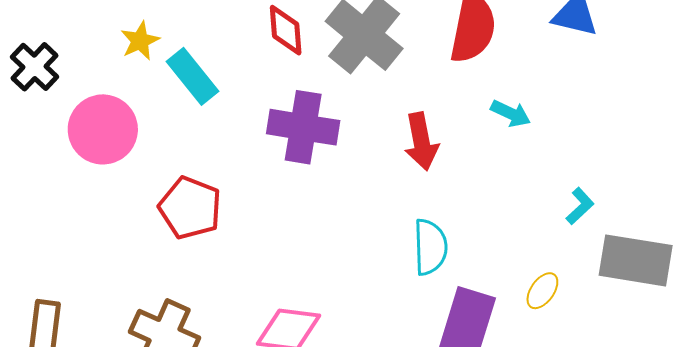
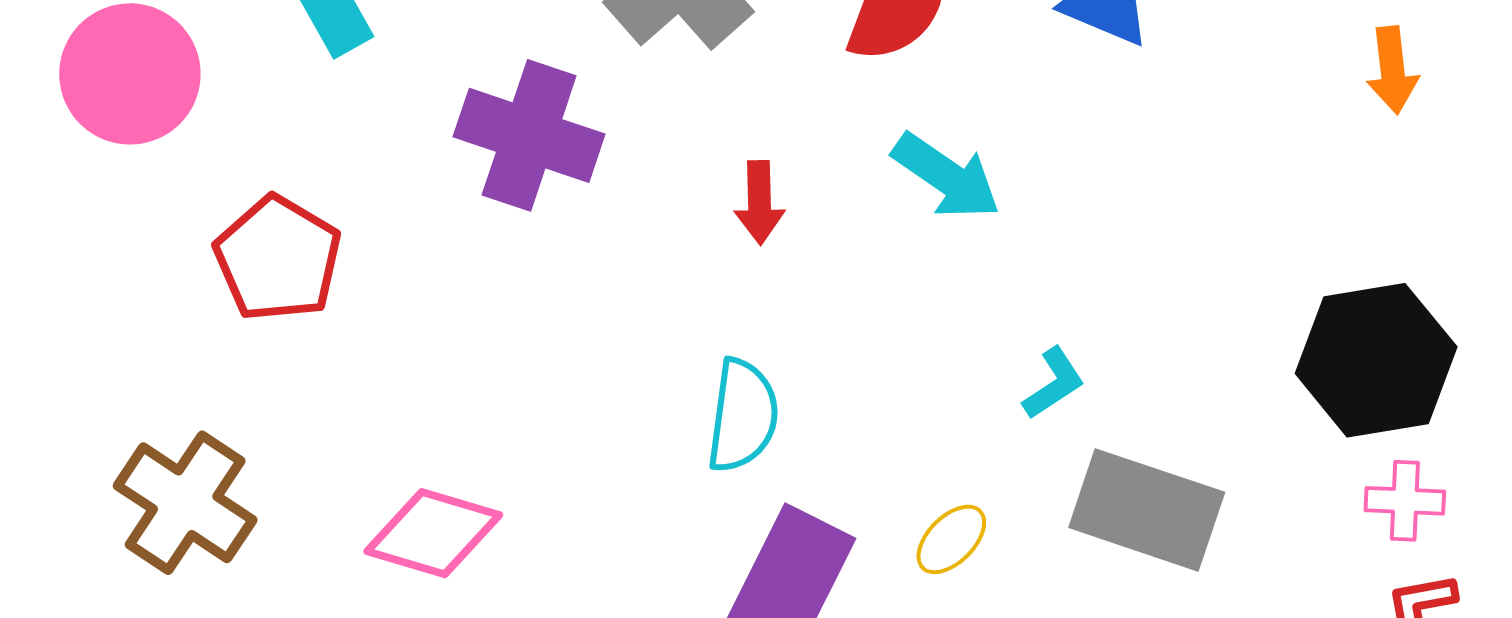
cyan arrow: (511, 113) -> (946, 176), size x1.4
red arrow: (421, 141) -> (759, 203), size x0.7

